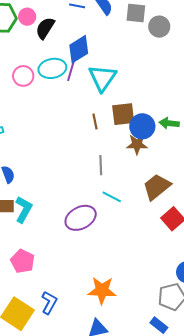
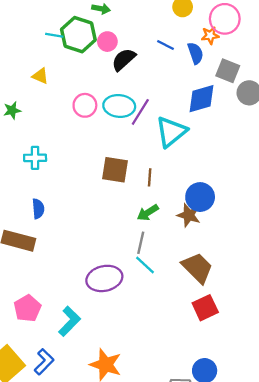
blue diamond: (79, 49) -> (201, 99), moved
brown square: (123, 114) -> (115, 170), moved
green arrow: (169, 123) -> (148, 213), moved, turned -54
gray line: (101, 165) -> (141, 243), moved
brown trapezoid: (157, 187) -> (197, 268), turned 68
cyan L-shape: (24, 209) -> (69, 321), moved

